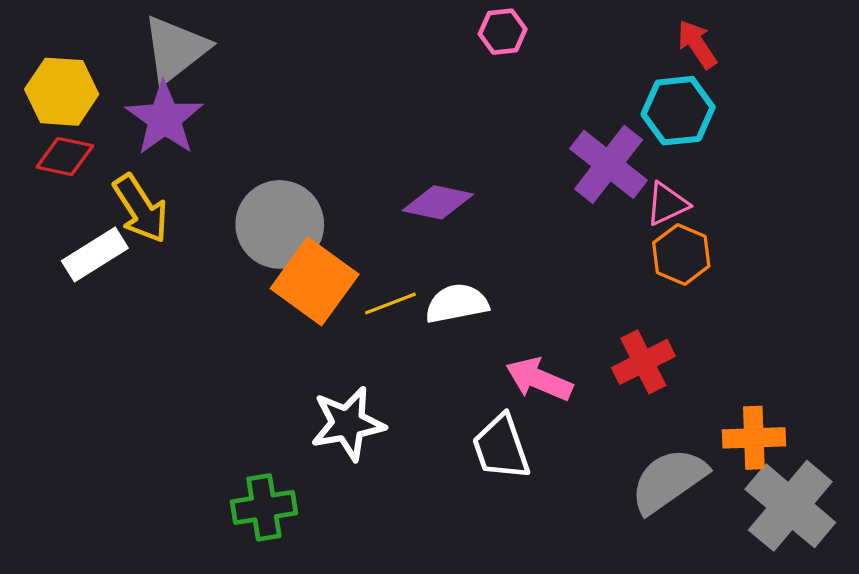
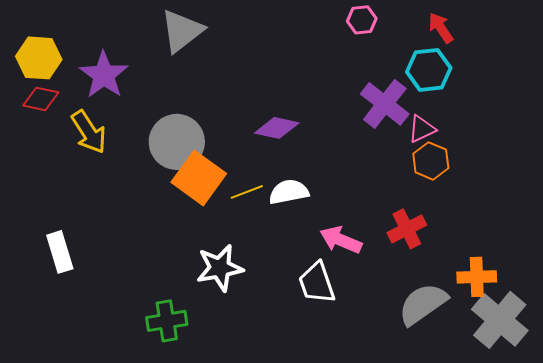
pink hexagon: (503, 32) -> (362, 20), moved
gray triangle: (175, 49) -> (182, 31), moved
white rectangle: (95, 254) -> (60, 252), moved, turned -75

